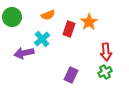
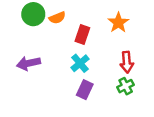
green circle: (12, 17) -> (33, 14), moved
orange star: (89, 22) -> (118, 23), moved
cyan cross: (42, 39) -> (80, 63), moved

